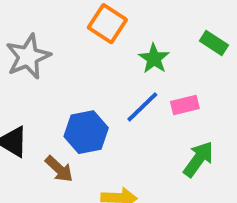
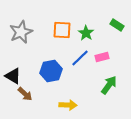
orange square: (107, 24) -> (62, 30), moved, turned -30
brown arrow: (59, 169) -> (25, 94), moved

